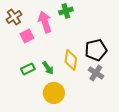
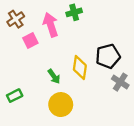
green rectangle: (28, 69) -> (15, 96), moved
gray cross: (96, 73) -> (120, 82), moved

